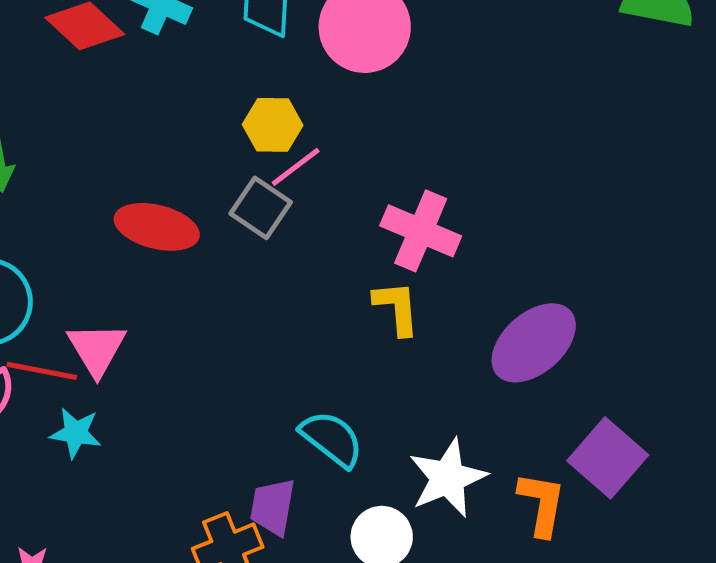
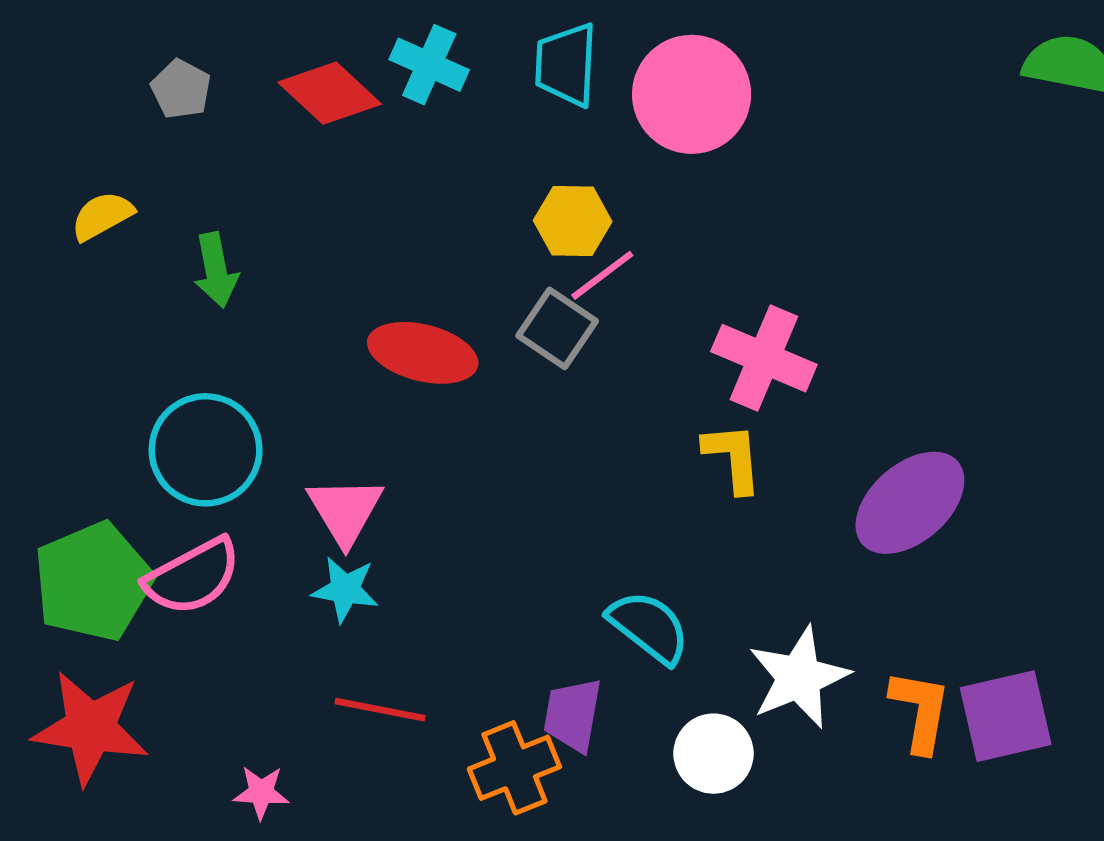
red line: (42, 371) -> (380, 710), moved
cyan star: (76, 433) -> (345, 589), moved
purple square: (608, 458) -> (1006, 716), moved, turned 36

